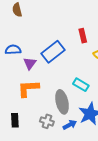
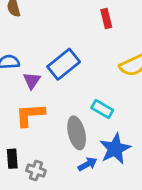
red rectangle: (83, 36) -> (106, 18), moved
gray cross: (47, 121) -> (36, 170), moved

